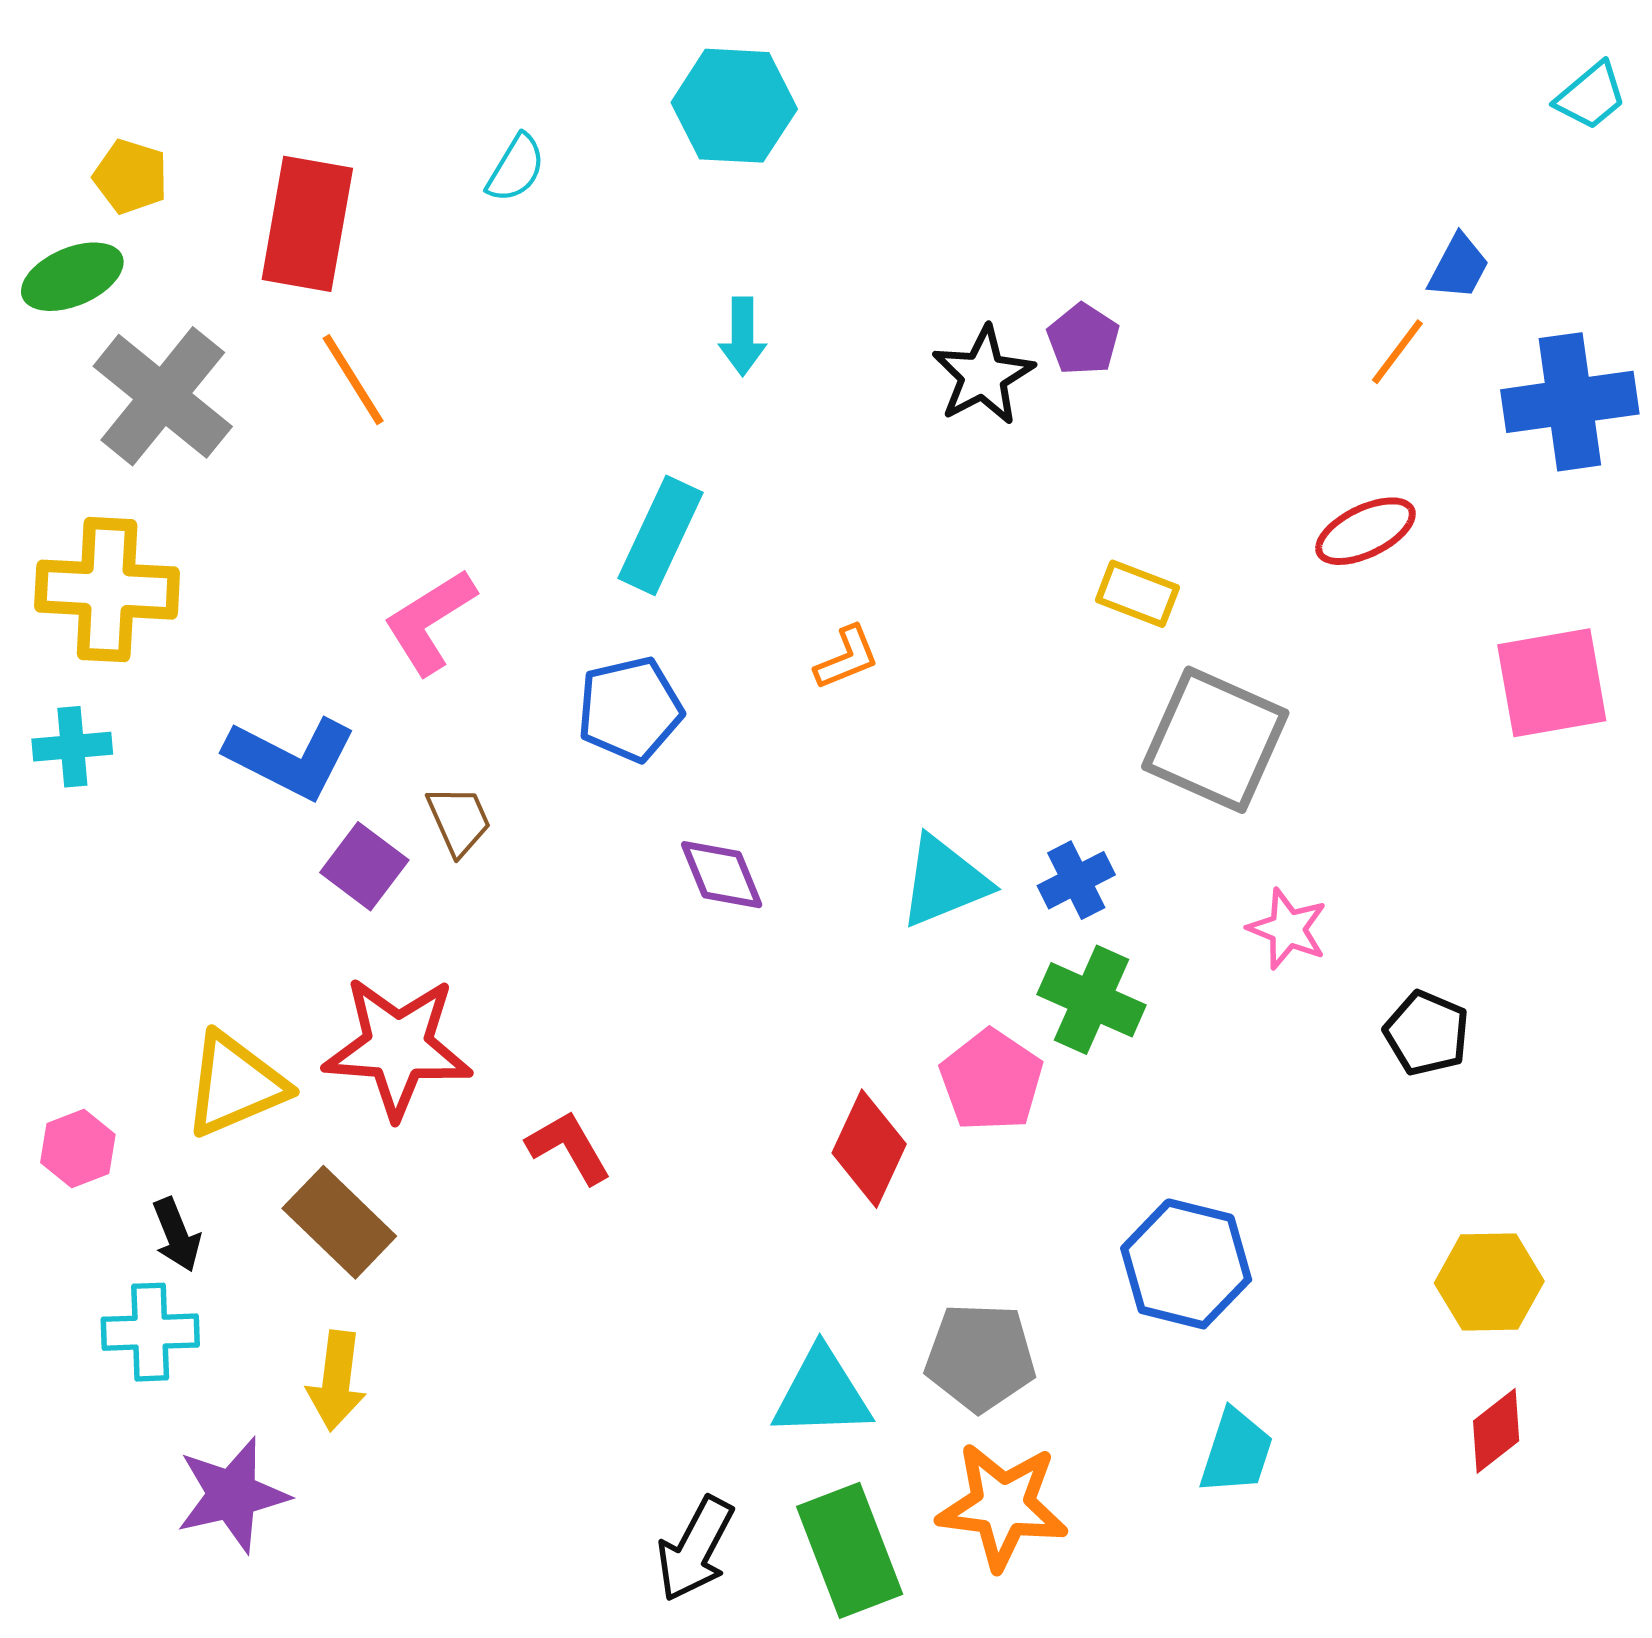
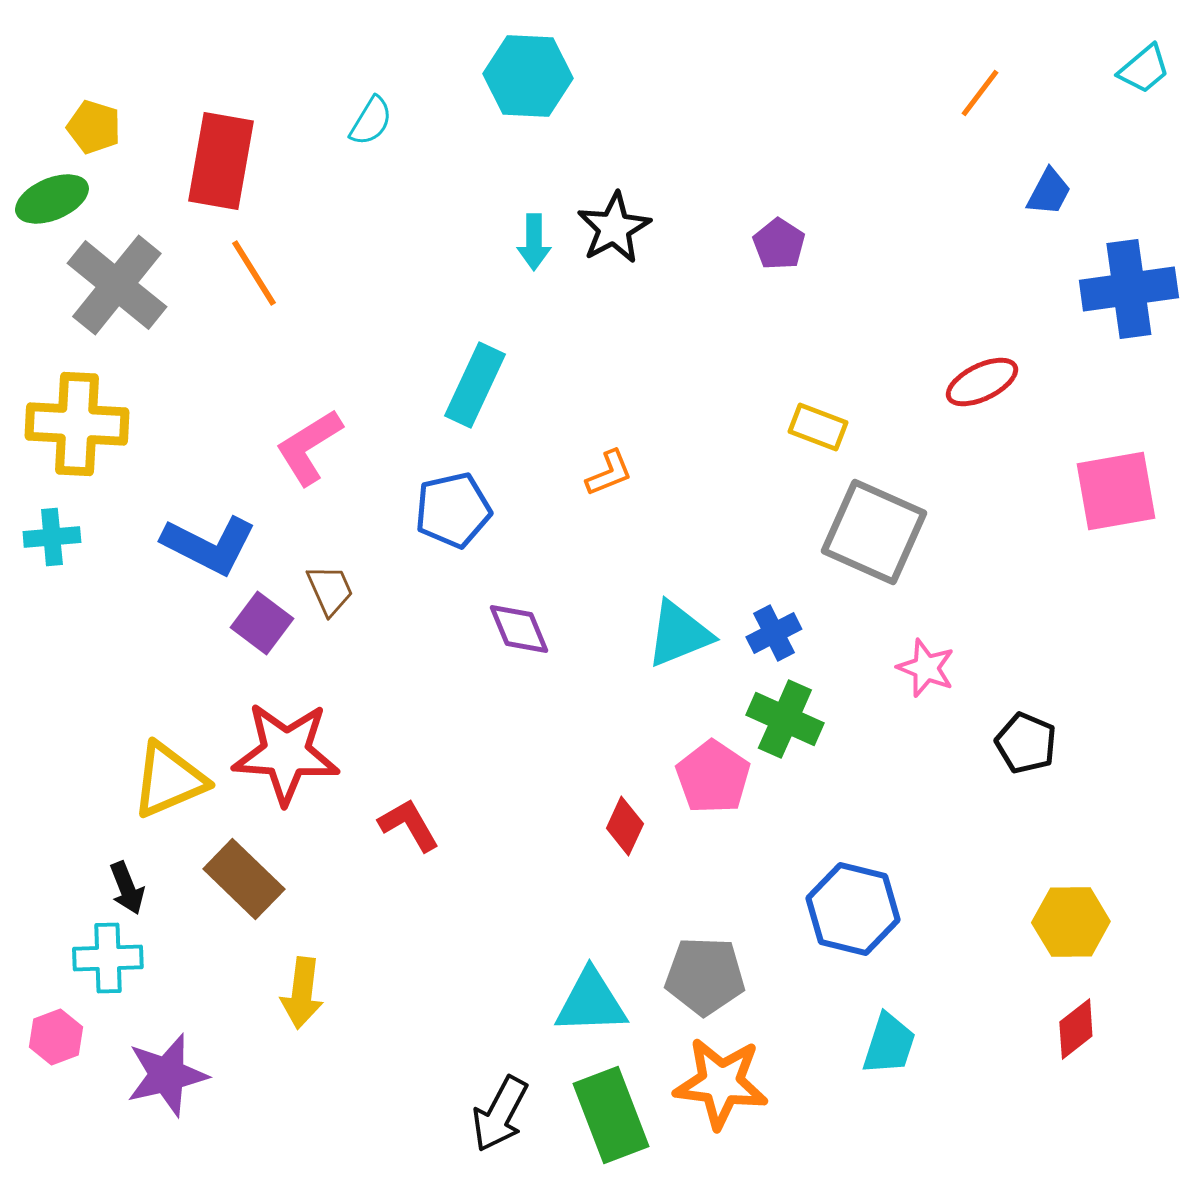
orange line: (1397, 352) -> (980, 93), moved
black star: (983, 375) -> (614, 228), moved
pink hexagon: (78, 1149) -> (56, 1037), moved
red diamond: (869, 1149) -> (625, 826), size x0.7
yellow arrow: (337, 1381) -> (302, 993), moved

